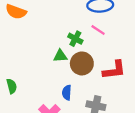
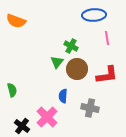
pink line: (98, 30) -> (107, 38), moved, turned 48
green triangle: (60, 56) -> (57, 62), turned -48

